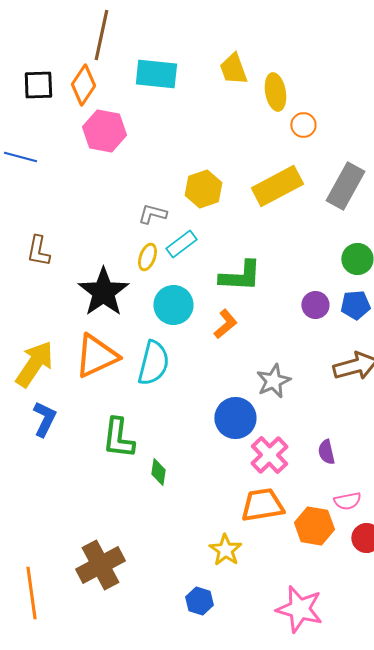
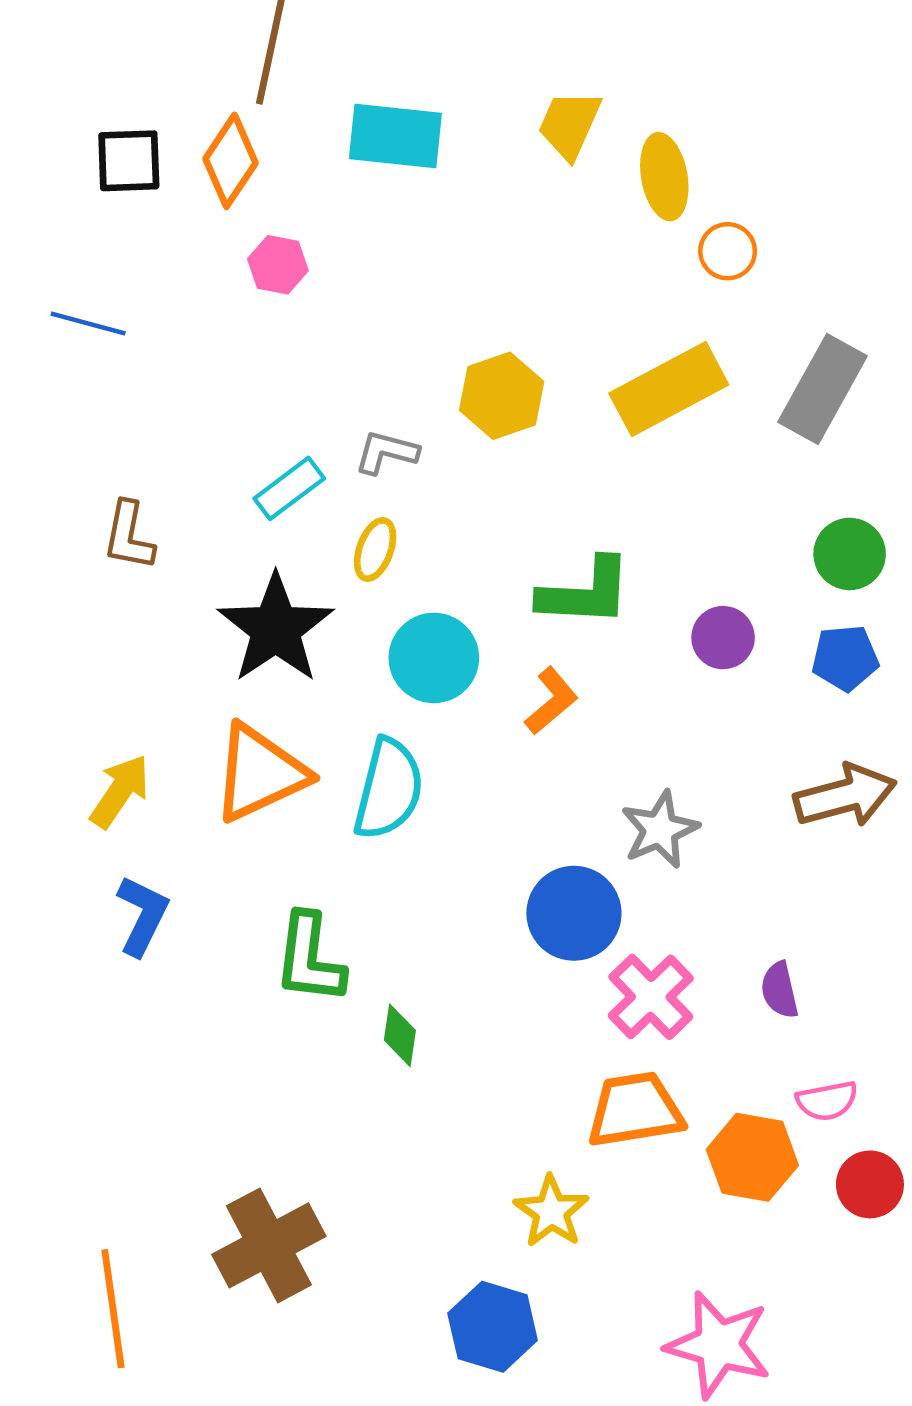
yellow trapezoid: (233, 69) -> (569, 125), turned 44
pink hexagon: (104, 131) -> (278, 265), size x0.6
cyan rectangle: (181, 244) -> (289, 488), moved
purple circle: (315, 305) -> (723, 638), moved
yellow arrow: (34, 364) -> (120, 791), size x0.7
blue hexagon: (199, 601) -> (493, 1327), size x1.4

